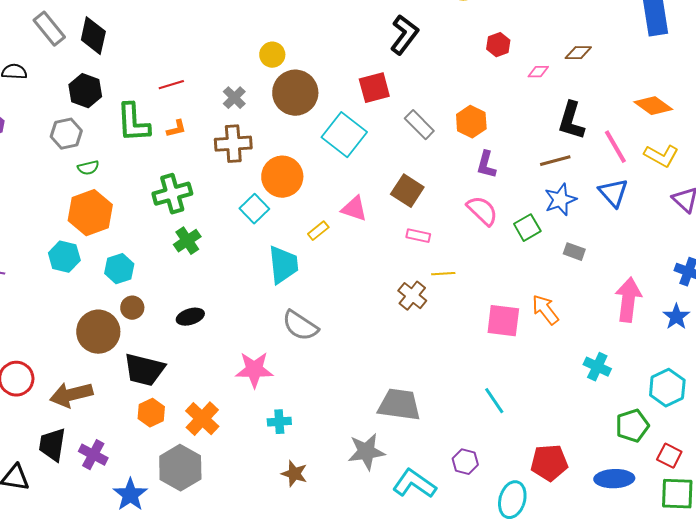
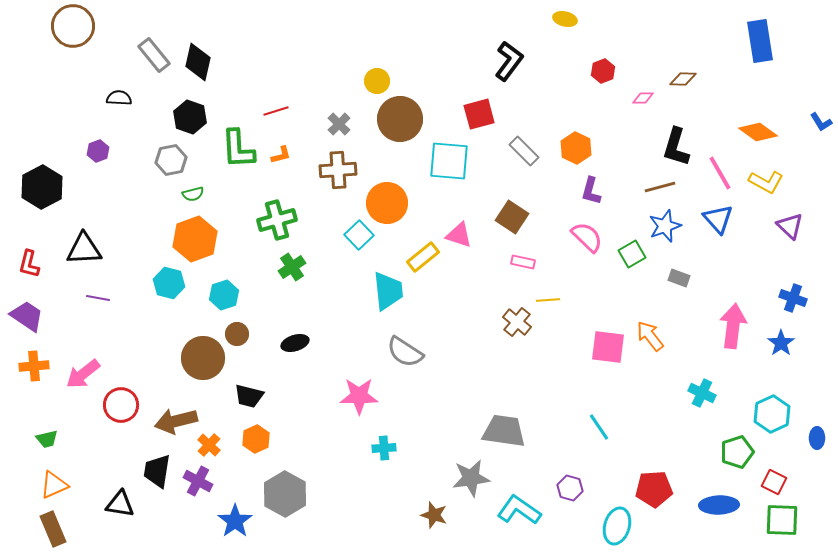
cyan square: (344, 135) -> (449, 161), turned -33
yellow rectangle: (318, 231) -> (423, 257), size x1.5
black trapezoid: (144, 370) -> (249, 396), size x0.7
orange cross: (202, 419) -> (209, 445), moved, size x0.7
brown star: (294, 474) -> (434, 515), moved

